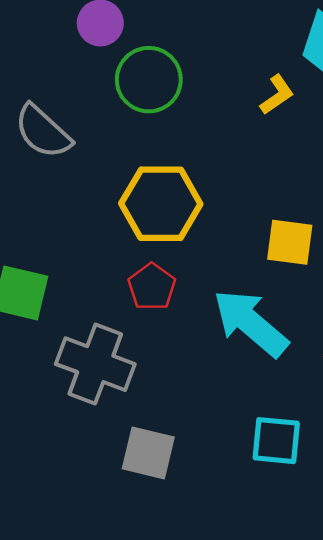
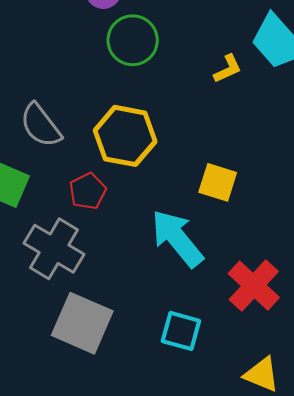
gray semicircle: (43, 132) -> (41, 125), moved
red pentagon: (152, 287) -> (88, 191), moved
gray square: (148, 453) -> (82, 323), size x1.4

